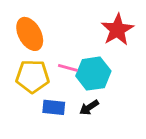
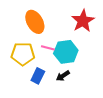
orange ellipse: (30, 34) -> (35, 22), moved
blue rectangle: (54, 107) -> (38, 76), turned -70

